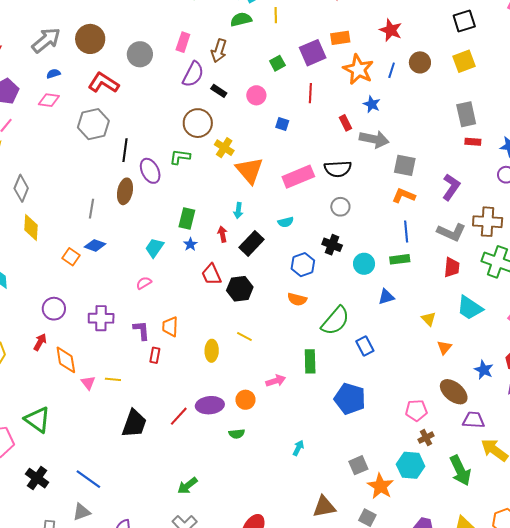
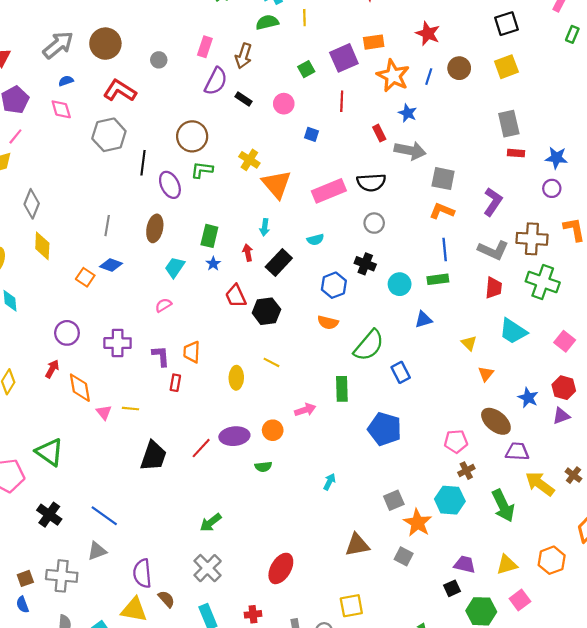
gray circle: (140, 54) -> (159, 60), size x0.6
pink diamond: (49, 100) -> (61, 109), turned 65
brown circle: (198, 123) -> (192, 136), moved
brown ellipse: (125, 191) -> (155, 228), moved

